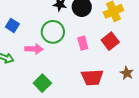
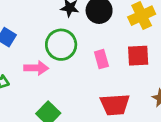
red square: (110, 41) -> (138, 56), turned 36

